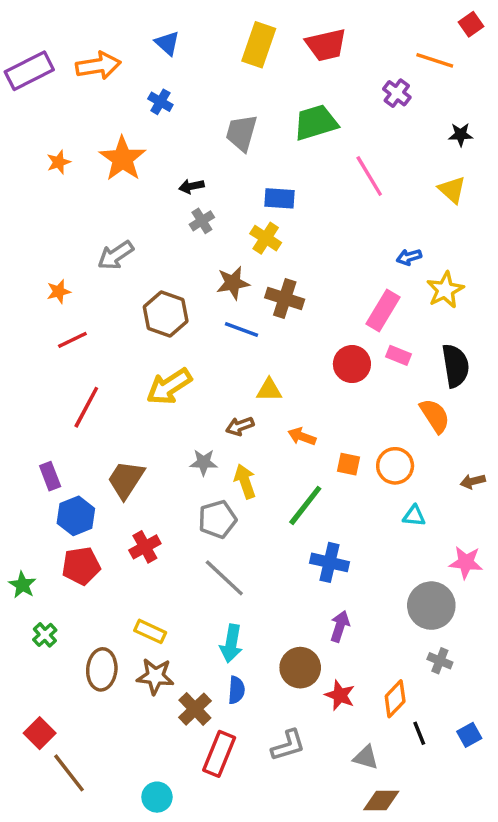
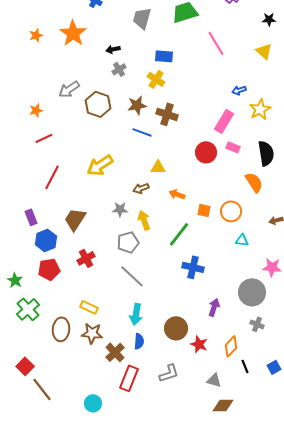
brown hexagon: (166, 314) -> (98, 104), moved
purple arrow: (340, 626) -> (214, 307), moved
green cross: (45, 635) -> (28, 309), size x1.6

